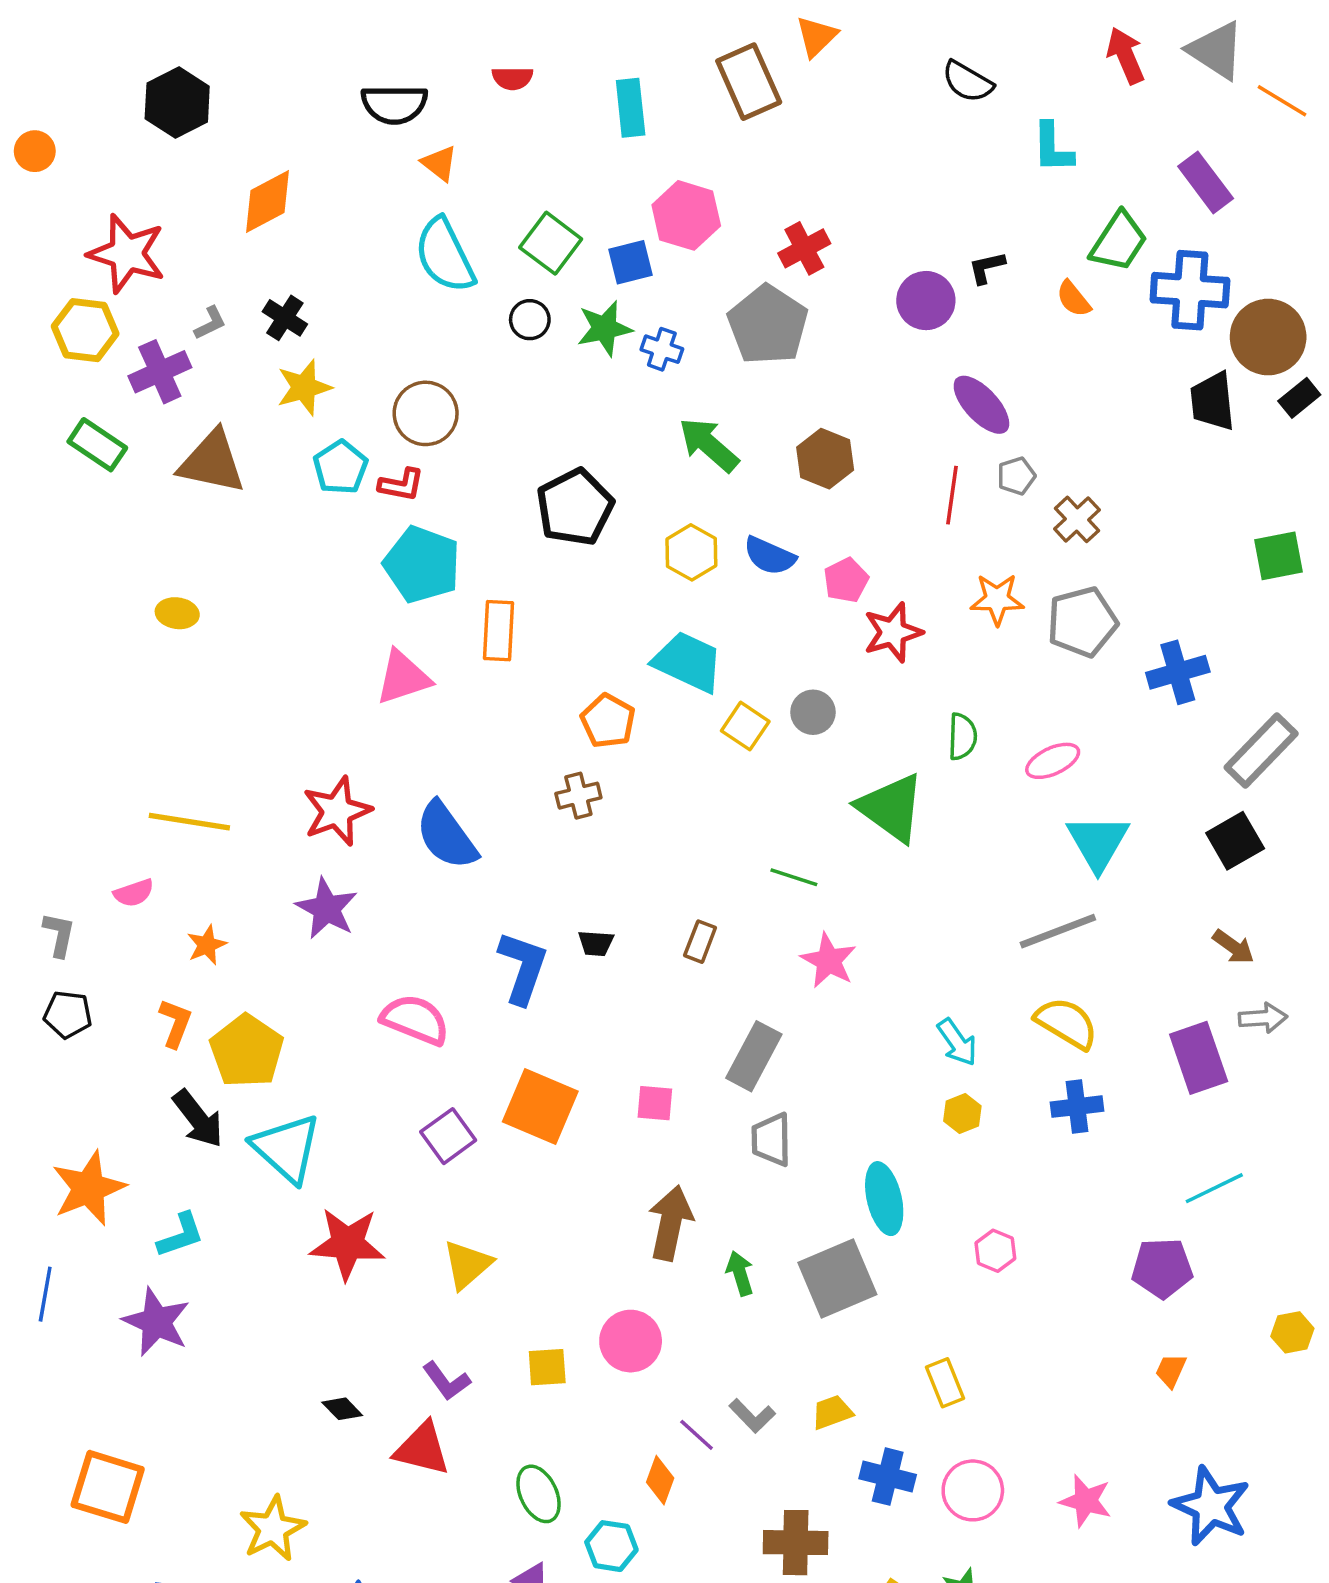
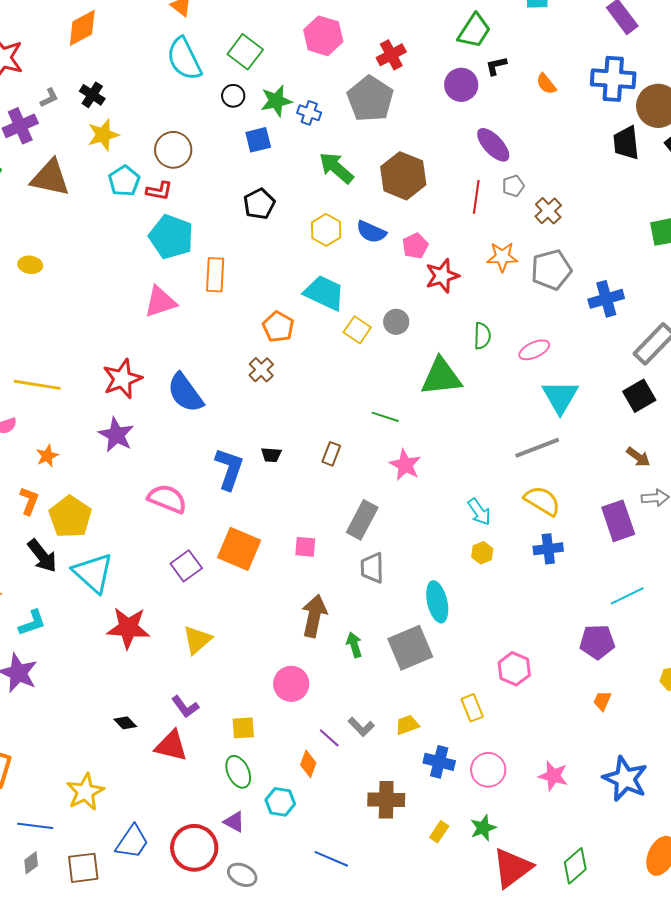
green trapezoid: (1119, 241) -> (474, 31), moved
blue square: (631, 262) -> (258, 140), moved
brown hexagon: (825, 459) -> (403, 176), size x1.4
black pentagon: (575, 507) -> (259, 204), size x0.7
brown cross: (578, 796) -> (261, 370), turned -30
green triangle: (891, 808) -> (441, 377), turned -42
pink hexagon: (995, 1251) -> (514, 669), moved, size x1.4
yellow square: (547, 1367) -> (243, 728), moved

